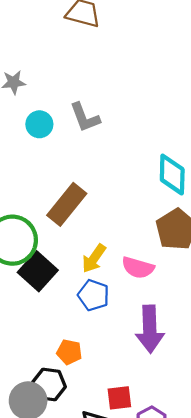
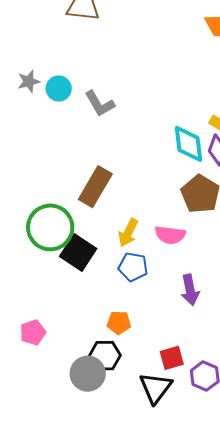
cyan circle: (39, 124) -> (59, 89), moved
purple arrow: (150, 329) -> (190, 290), size x0.7

